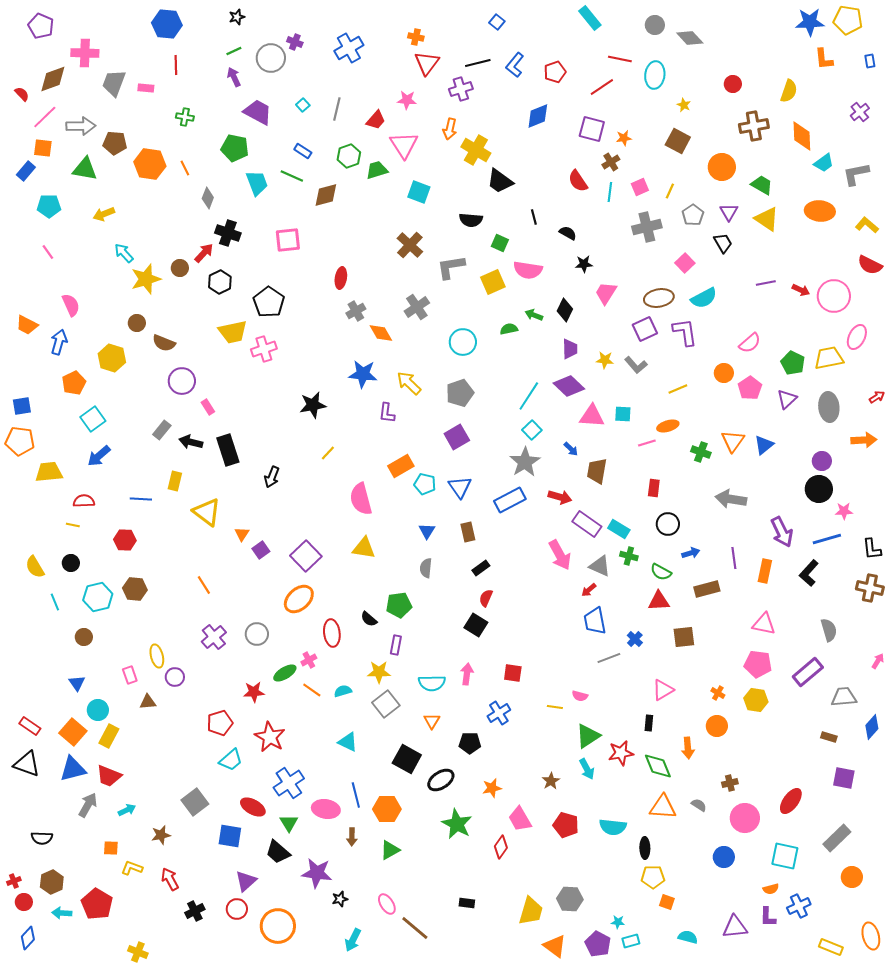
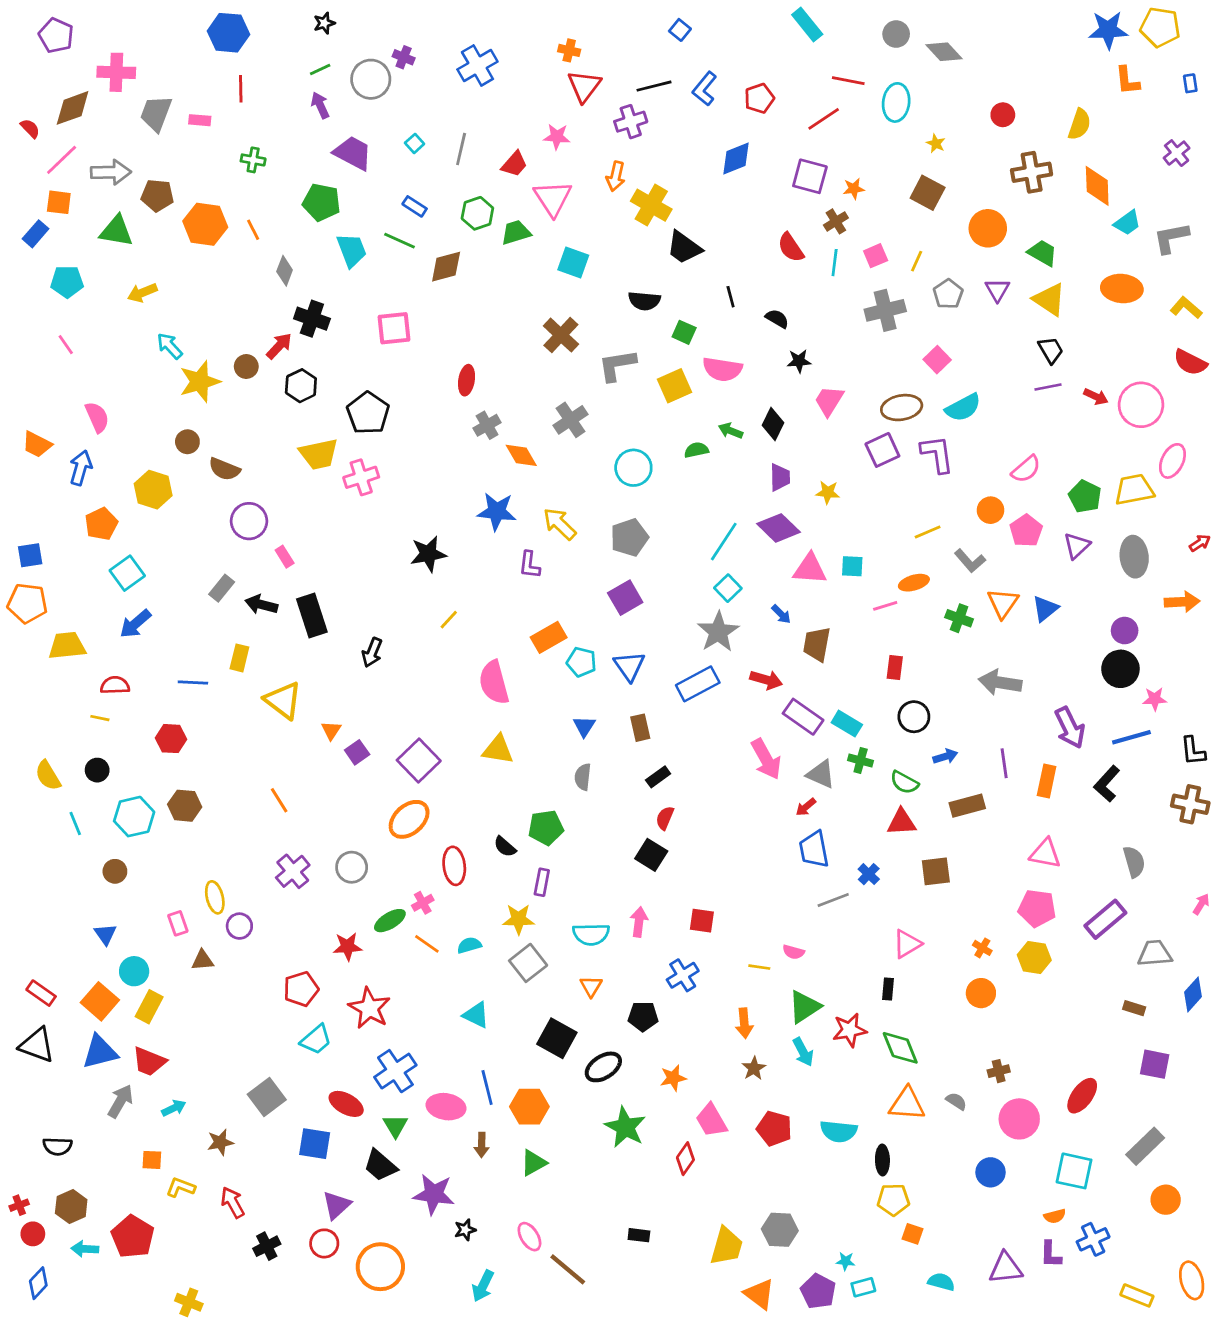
black trapezoid: (723, 243) -> (1051, 350), moved
gray L-shape: (636, 365) -> (970, 561), moved
orange arrow: (688, 748) -> (744, 1023), moved

